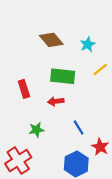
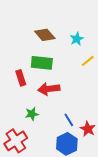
green rectangle: (63, 76) -> (42, 63), moved
red arrow: (56, 101) -> (49, 89), size x1.5
blue line: (79, 127) -> (69, 120), moved

